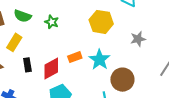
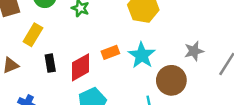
gray star: (138, 39) -> (194, 51), moved

